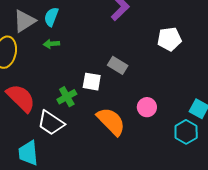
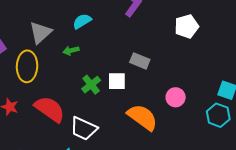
cyan semicircle: (51, 17) -> (82, 21), moved, turned 48
green cross: (67, 97) -> (91, 85), moved

